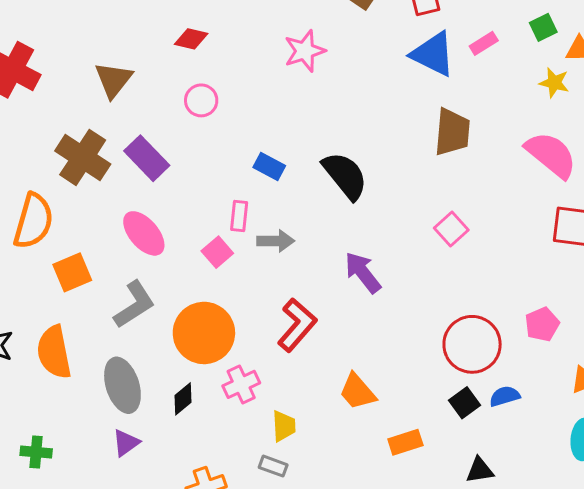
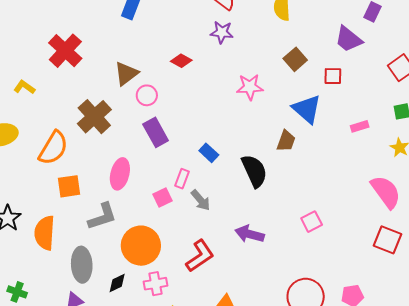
pink rectangle: (484, 43) -> (360, 126), moved
blue triangle: (433, 54) -> (307, 109), moved
pink circle: (201, 100) -> (147, 95), moved
brown trapezoid: (452, 132) -> (286, 141), moved, size x0.7
purple rectangle: (147, 158) -> (156, 132), moved
pink ellipse: (144, 233) -> (120, 174), turned 40
gray arrow: (276, 241) -> (201, 200), turned 35
purple arrow: (363, 272) -> (249, 234), turned -52

